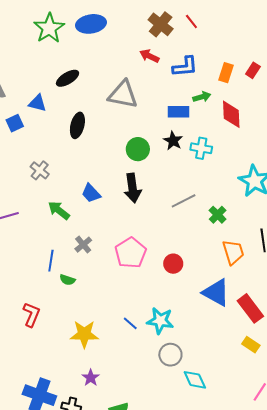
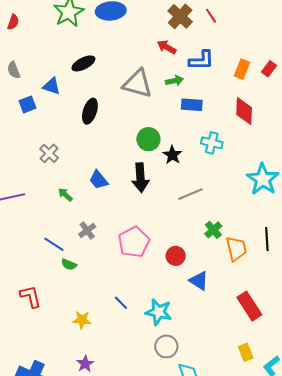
green arrow: (202, 97) -> (174, 81), moved
black star: (173, 141) -> (172, 155), moved
green arrow: (59, 210) -> (65, 195), size x0.7
green cross: (218, 215) -> (213, 230), moved
blue line: (51, 261) -> (54, 244), turned -70
blue triangle: (216, 293) -> (199, 281), moved, size x0.7
red L-shape: (31, 315) -> (31, 297), turned -40
blue line: (130, 323) -> (121, 303), moved
yellow star: (84, 334) -> (82, 320), size x0.7
yellow rectangle: (251, 345) -> (246, 352), moved, turned 30

